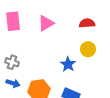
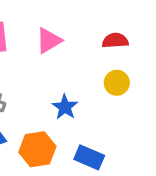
blue star: (68, 64) -> (65, 107), moved

